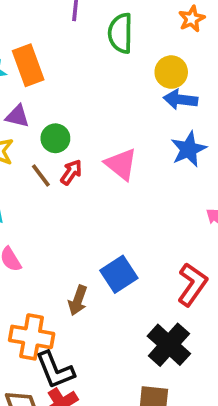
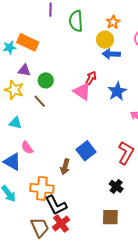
orange star: (192, 19) -> (113, 22), moved
orange rectangle: (28, 65) -> (28, 42), turned -40
blue star: (189, 149) -> (117, 91), moved
red arrow: (71, 172) -> (91, 78), moved
black cross: (169, 345) -> (116, 186), size x0.6

